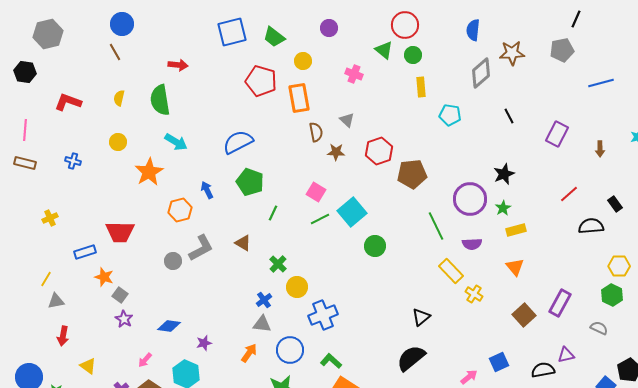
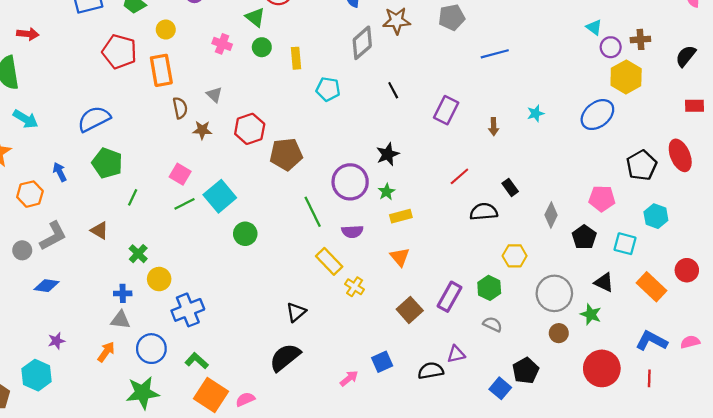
green circle: (413, 55) -> (262, 47), moved
green hexagon: (612, 295) -> (489, 288), moved
blue cross: (264, 300) -> (123, 293), turned 35
blue diamond: (169, 326) -> (47, 286), moved

